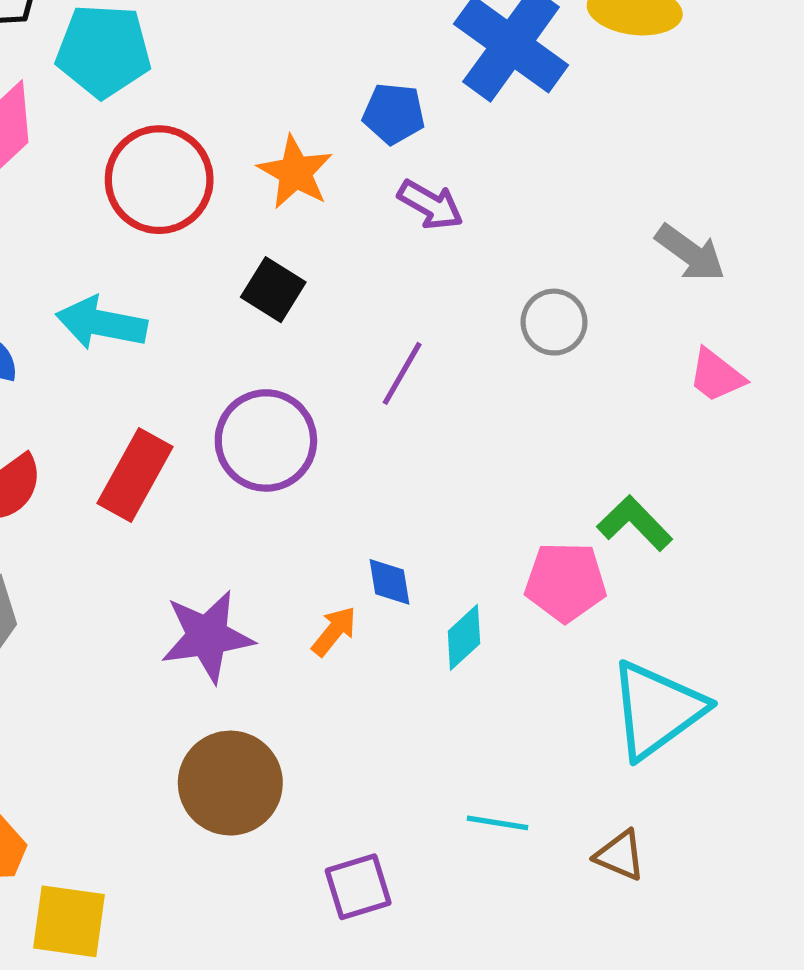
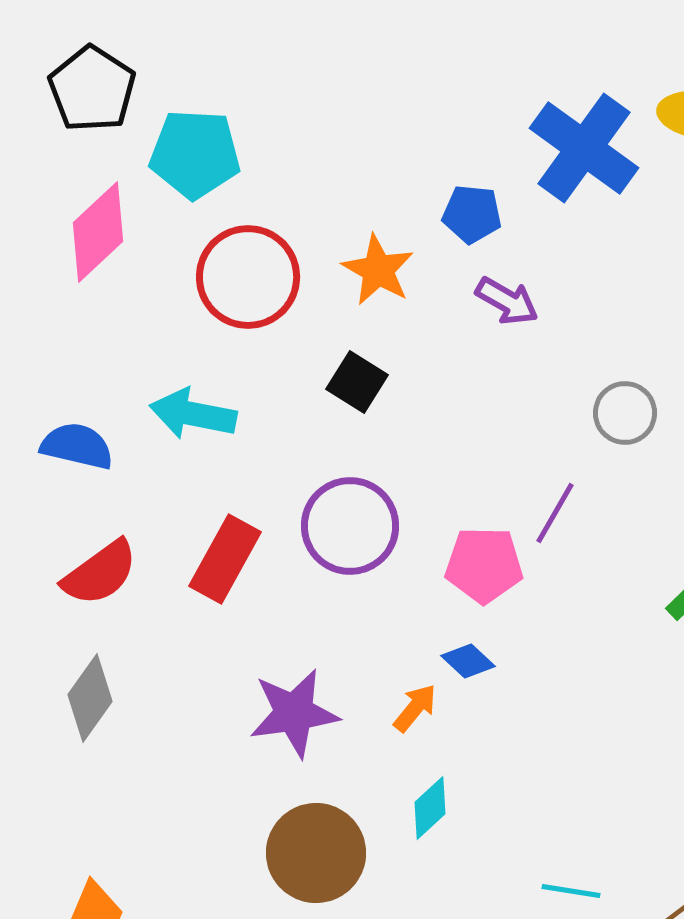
purple line: (402, 373) -> (555, 513), moved
blue diamond: (390, 582) -> (468, 661), turned -38
pink pentagon: (566, 582) -> (484, 565), moved
cyan diamond: (464, 637) -> (430, 808), moved

